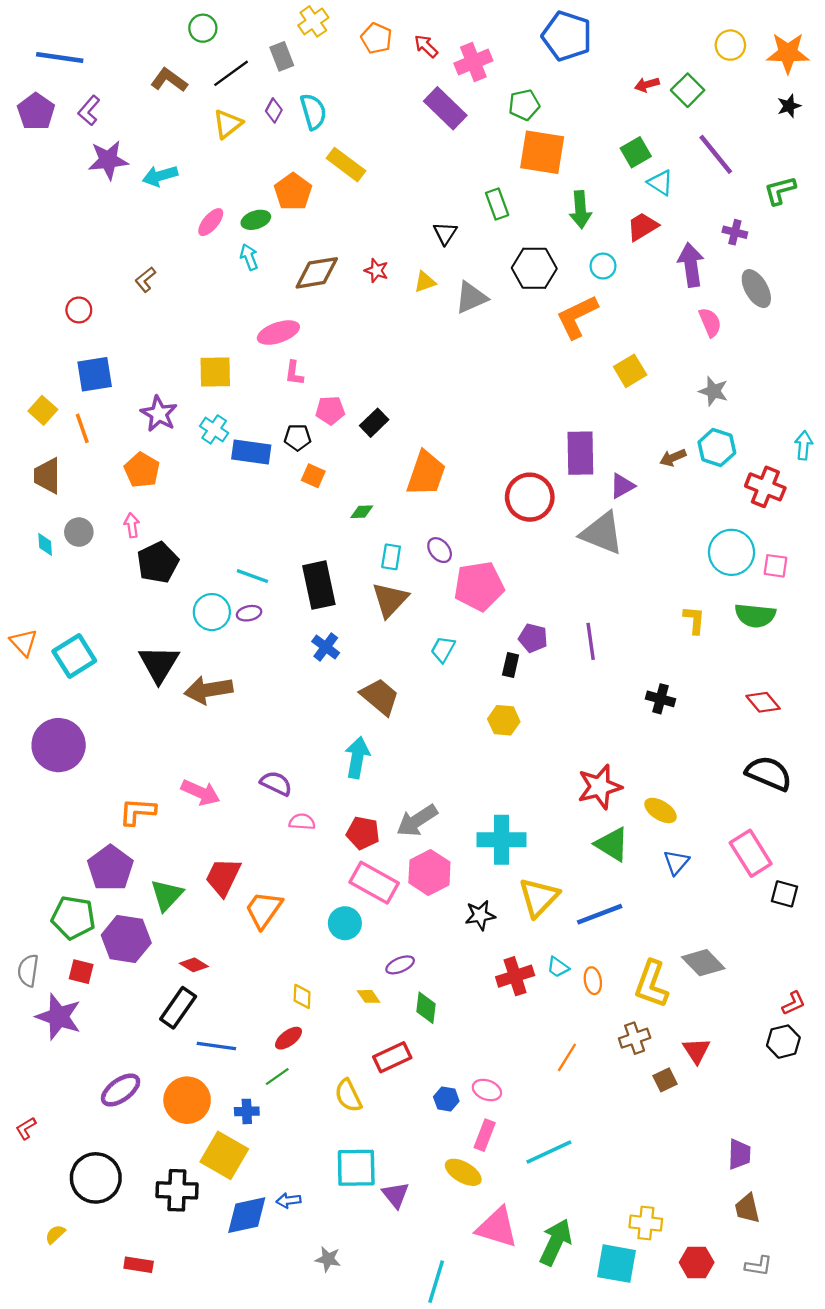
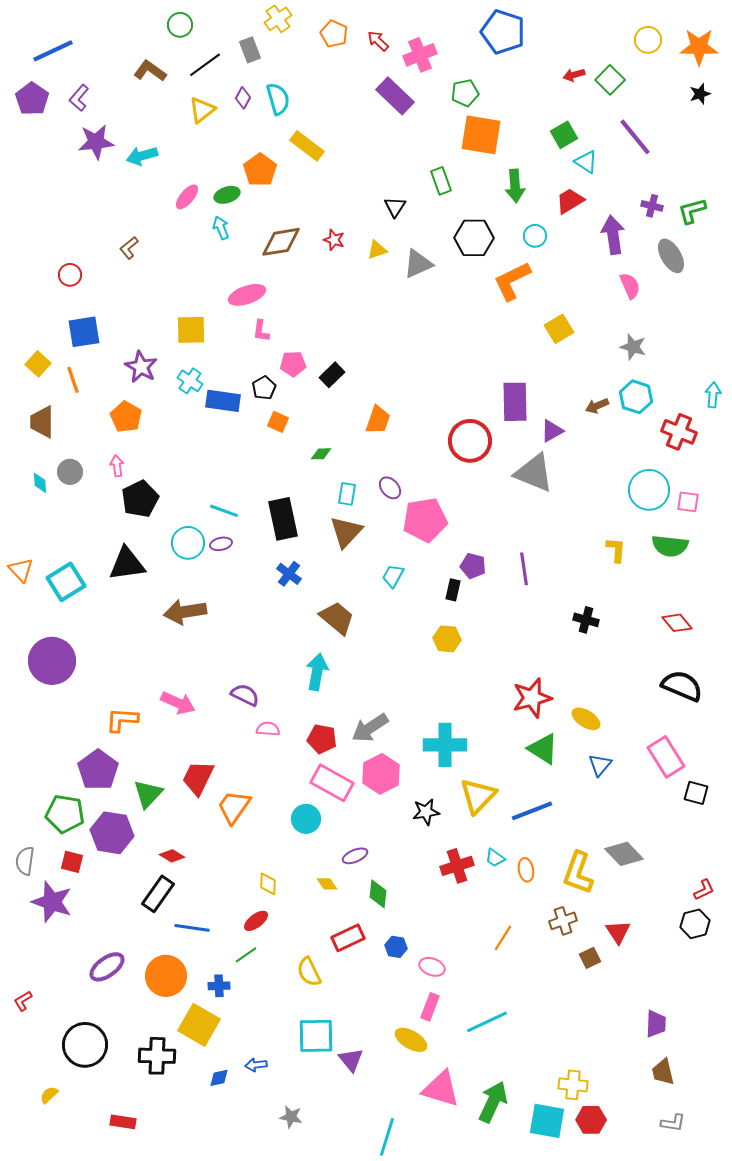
blue line: (60, 57) -> (53, 51), turned -33
green L-shape: (780, 190) -> (692, 211), moved
black pentagon: (298, 437) -> (264, 388), turned -30
orange trapezoid: (426, 473) -> (378, 420), size x0.7
black triangle: (159, 664) -> (127, 564), moved, turned 51
blue hexagon: (446, 1099) -> (396, 947), moved
blue diamond: (247, 1215) -> (219, 1078), size x0.5
red hexagon: (697, 1262) -> (591, 1120), moved

